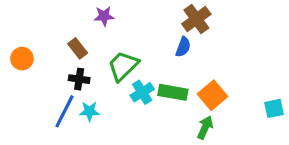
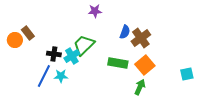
purple star: (104, 16) -> (95, 11), moved
brown cross: (196, 19) -> (141, 38), moved
brown rectangle: (78, 48) -> (28, 33), moved
cyan cross: (142, 92) -> (72, 56), moved

